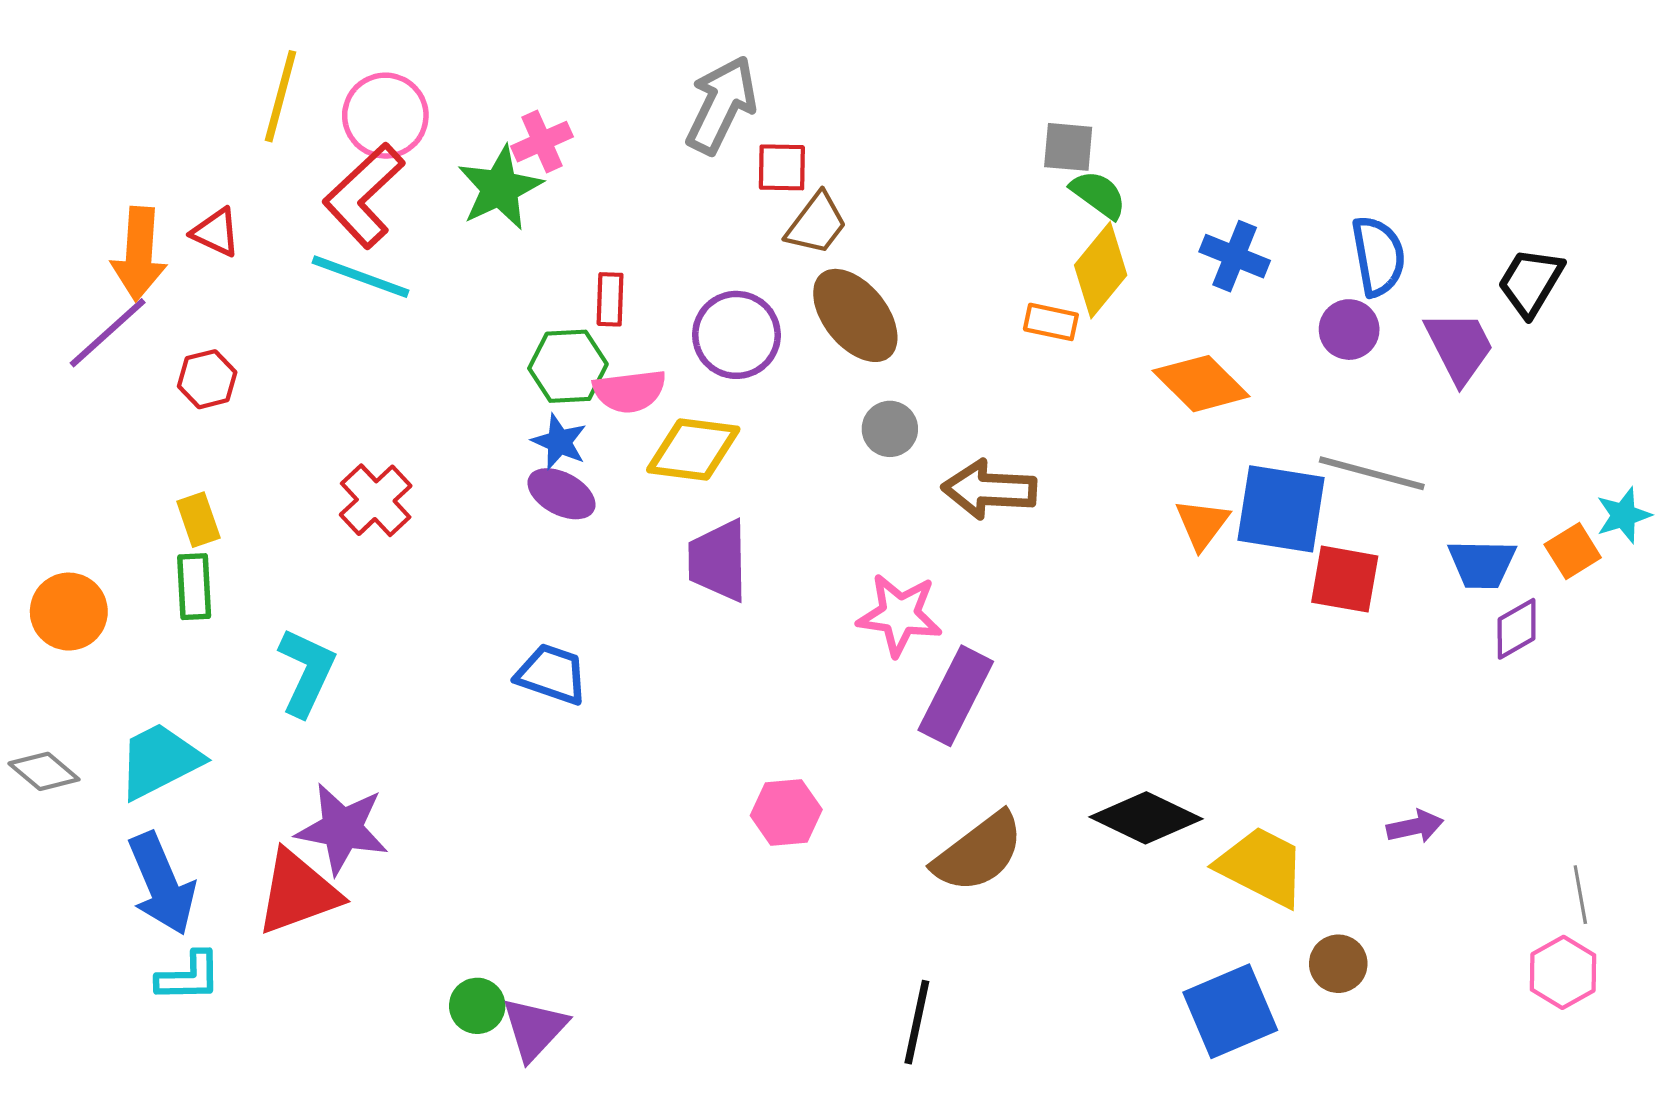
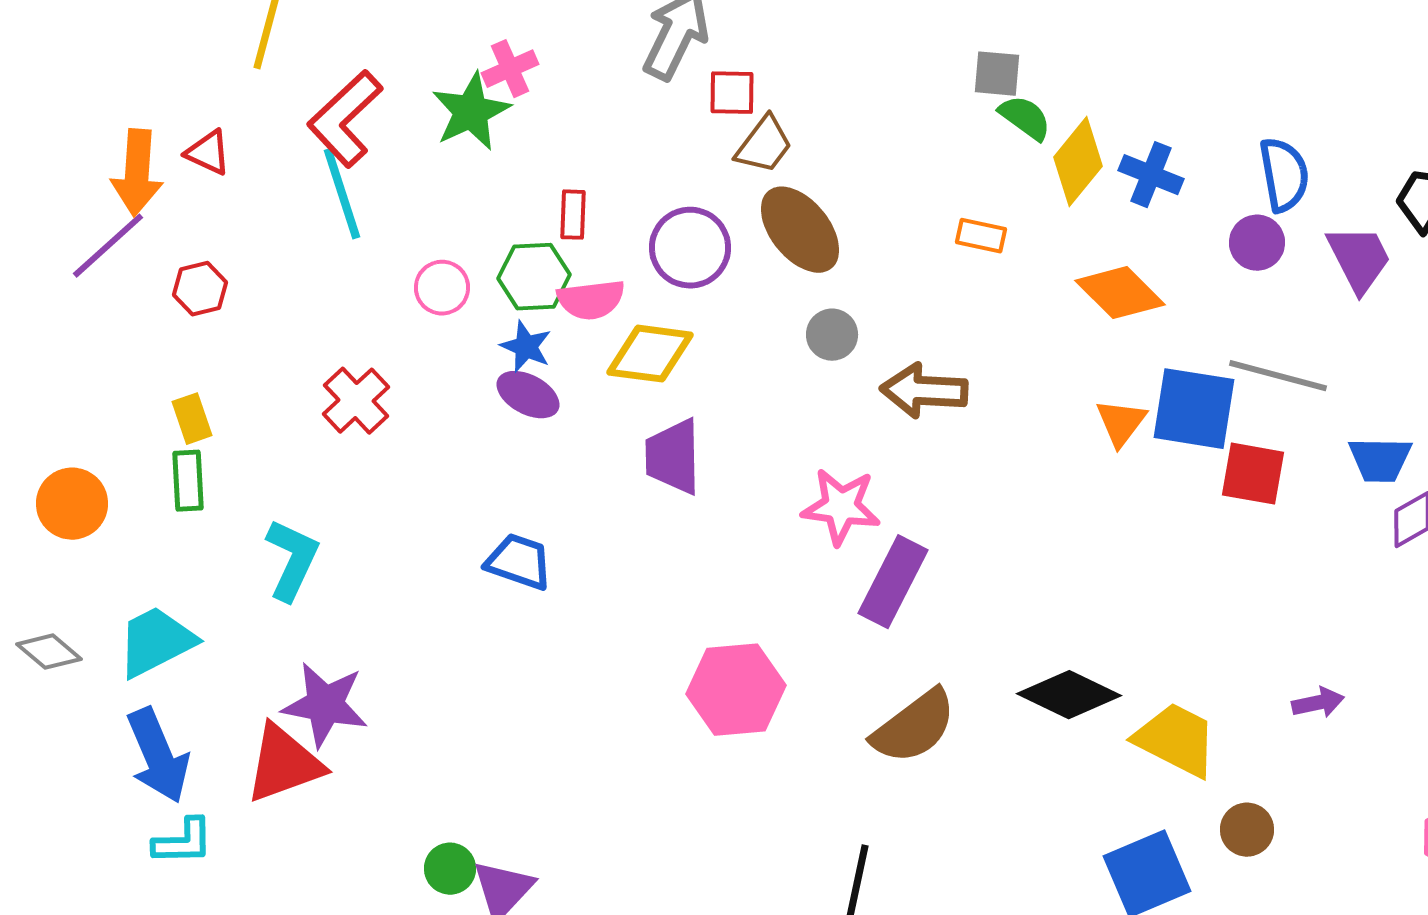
pink circle: (385, 116) -> (442, 288), moved, size x0.7
yellow diamond: (1101, 270) -> (1078, 162), moved
cyan line: (361, 277) -> (342, 194), turned 52
pink hexagon: (786, 812) -> (736, 690), size x1.5

